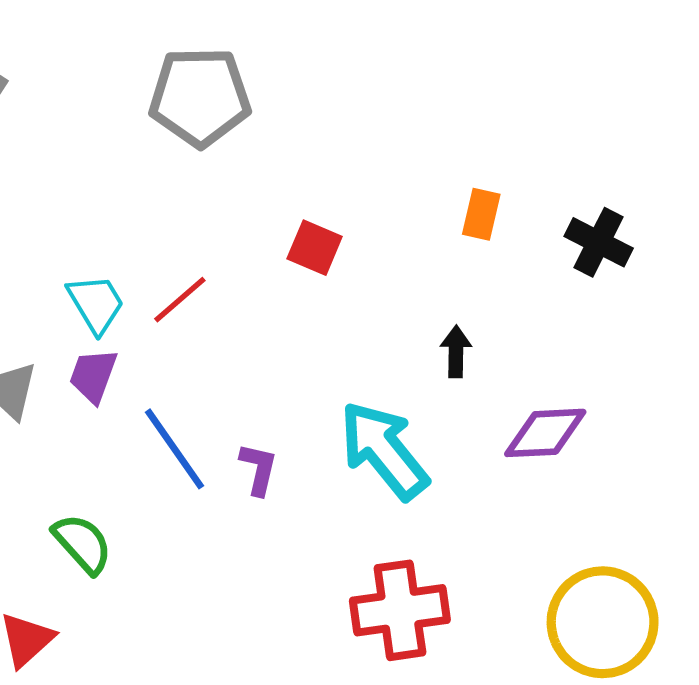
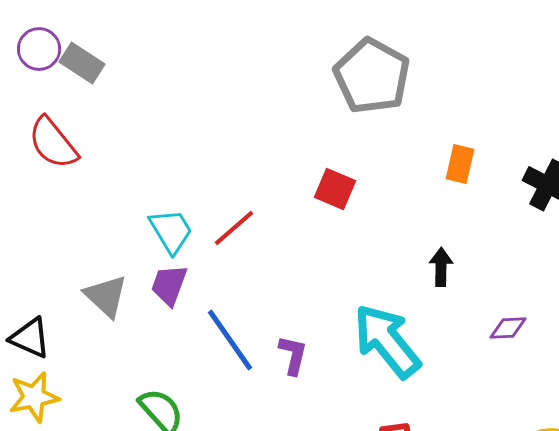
gray pentagon: (200, 97) -> (372, 76), moved, turned 30
purple diamond: (545, 433) -> (508, 328), size x0.6

